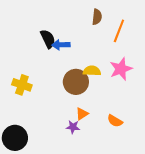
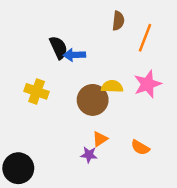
yellow cross: (22, 85) -> (37, 91), moved

